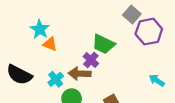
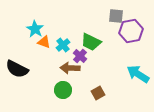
gray square: (132, 15) -> (116, 16), turned -35
cyan cross: (56, 79) -> (63, 45), moved
cyan arrow: (157, 80) -> (138, 74), size x1.6

